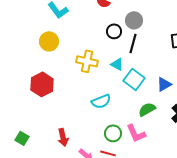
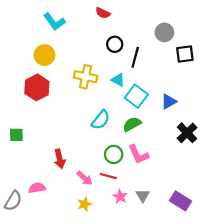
gray circle: (134, 20) -> (164, 32), moved
red hexagon: (42, 84) -> (37, 87), moved
cyan semicircle: (101, 101) -> (101, 120), turned -30
green semicircle: (147, 109) -> (132, 124), moved
green square: (22, 138) -> (16, 135), moved, turned -32

